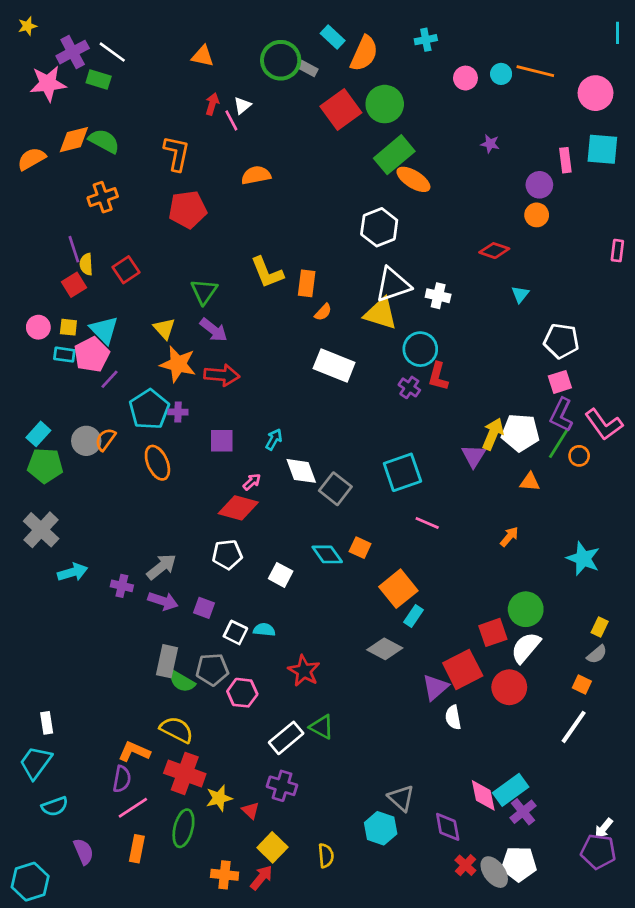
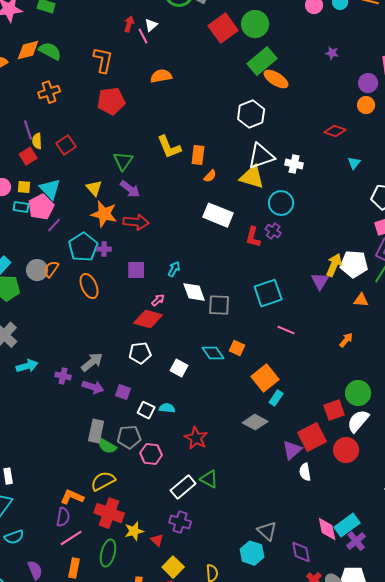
red L-shape: (438, 376) -> (253, 237), moved
gray square: (335, 489) -> (219, 305), turned -35
yellow semicircle: (177, 730) -> (103, 481), turned -55

